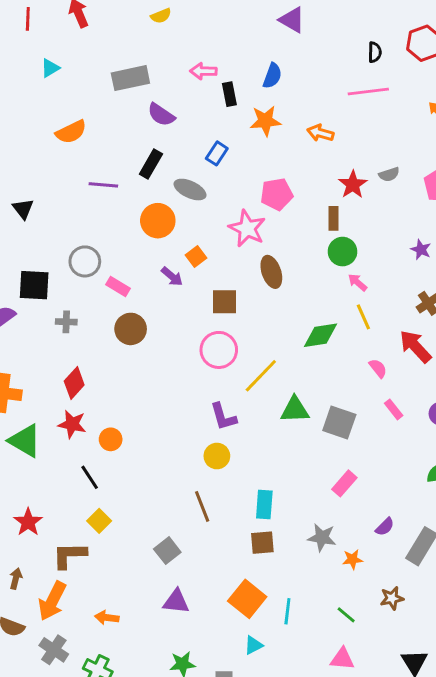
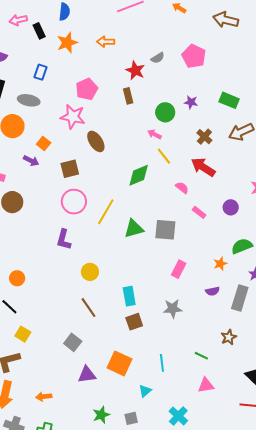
green circle: (342, 252) -> (165, 112), moved
purple L-shape: (223, 417) -> (64, 240), moved, turned 45
purple semicircle: (385, 527) -> (212, 291), turned 48
orange star: (352, 559) -> (220, 264), moved
orange square: (247, 599) -> (119, 363), moved

